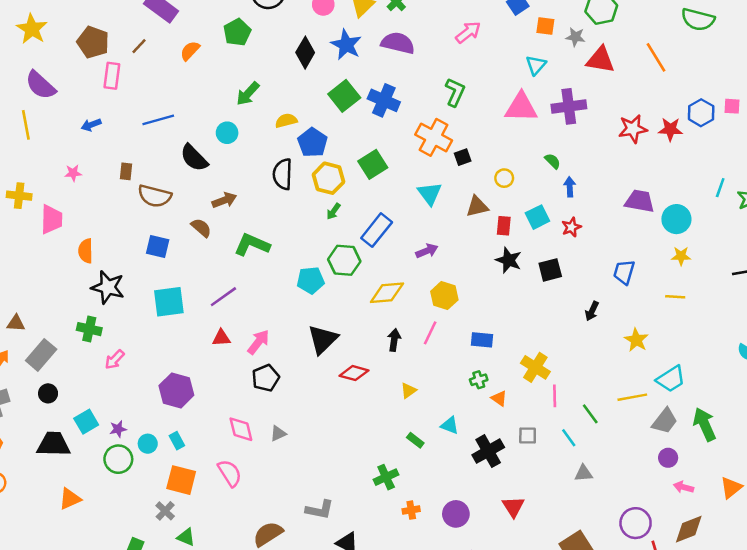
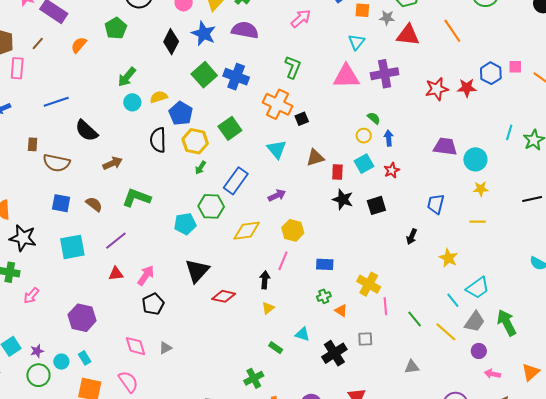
cyan circle: (227, 133) -> (132, 102), moved
yellow circle: (504, 178) -> (364, 136), moved
brown semicircle: (201, 228) -> (94, 204), moved
black arrow: (394, 340) -> (265, 280), moved
yellow line: (632, 397) -> (446, 332), moved, turned 55
cyan line: (569, 438) -> (453, 300), moved

